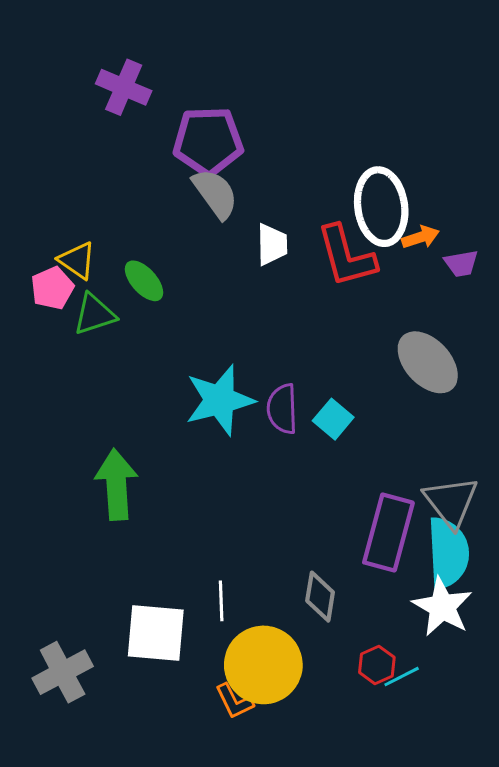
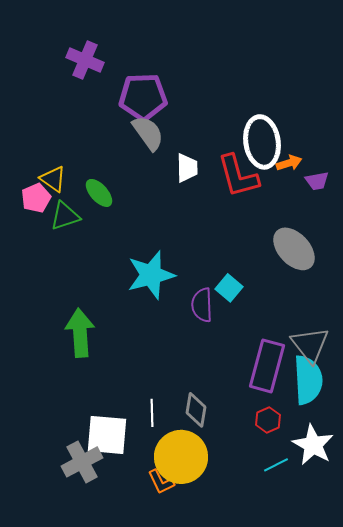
purple semicircle: (282, 409) -> (202, 305), moved
gray diamond: (320, 597) -> (196, 410), moved
white star: (442, 607) -> (313, 445), moved
red hexagon: (377, 665) -> (268, 420), moved
gray cross: (63, 672) -> (82, 462), moved

